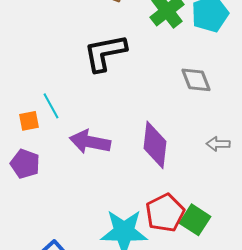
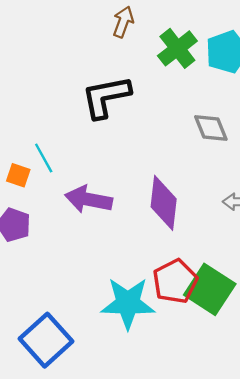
orange square: (29, 121) -> (18, 175), turned 30
green square: (195, 220) -> (210, 289), size x1.4

